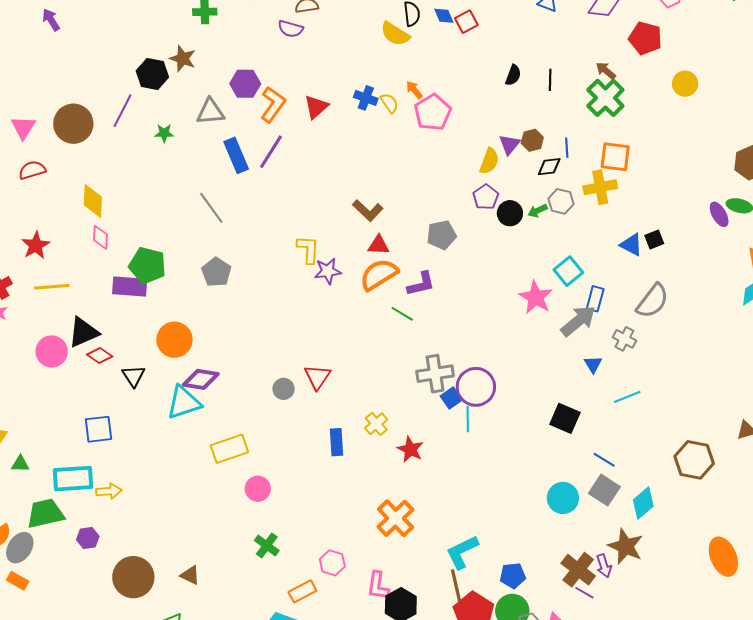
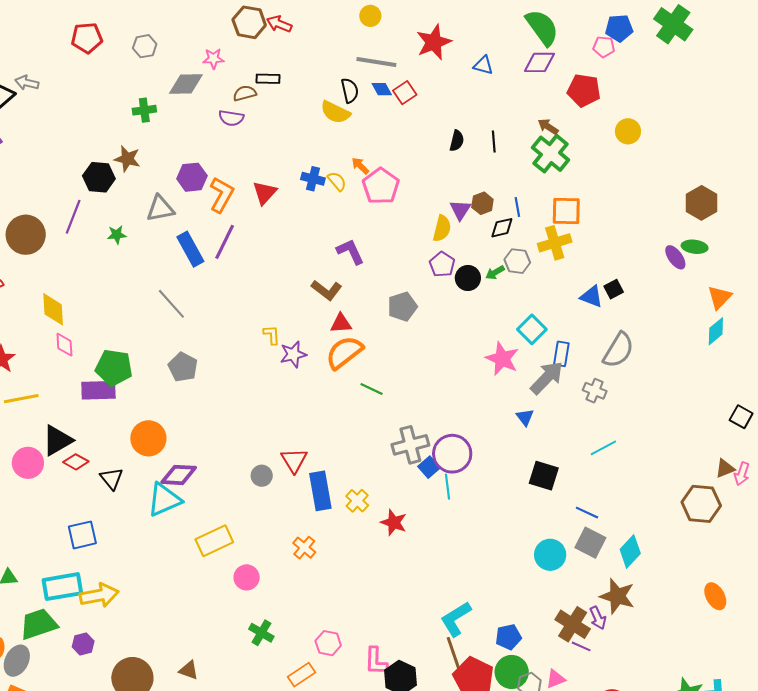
yellow L-shape: (308, 249) -> (272, 335), size x0.7
purple L-shape: (421, 284) -> (350, 252), moved, turned -96
blue triangle: (593, 364) -> (525, 417), moved
blue rectangle: (336, 442) -> (320, 491), moved, size x1.4
brown hexagon: (694, 460) -> (701, 504), moved
yellow arrow: (109, 491) -> (99, 595), size x1.5
orange cross: (396, 518) -> (304, 548), moved, size x0.6
orange ellipse: (723, 557) -> (715, 596), size x0.7

